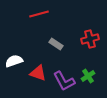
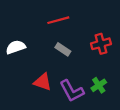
red line: (39, 14) -> (58, 20), moved
white semicircle: (14, 61) -> (16, 47), moved

